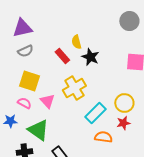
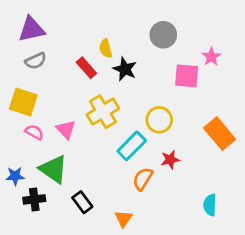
gray circle: (129, 21) -> (163, 35), moved
yellow square: (29, 81) -> (23, 102), moved
yellow circle: (124, 103) -> (159, 120), moved
blue star: (10, 121) -> (15, 176), moved
orange semicircle: (103, 137) -> (143, 179), turned -66

